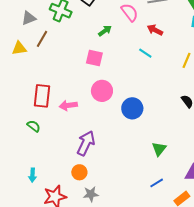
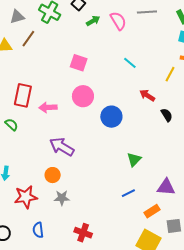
red arrow: (155, 30) -> (147, 95), moved
green arrow: (105, 31) -> (93, 21), moved
purple arrow: (86, 143) -> (62, 147), turned -90

